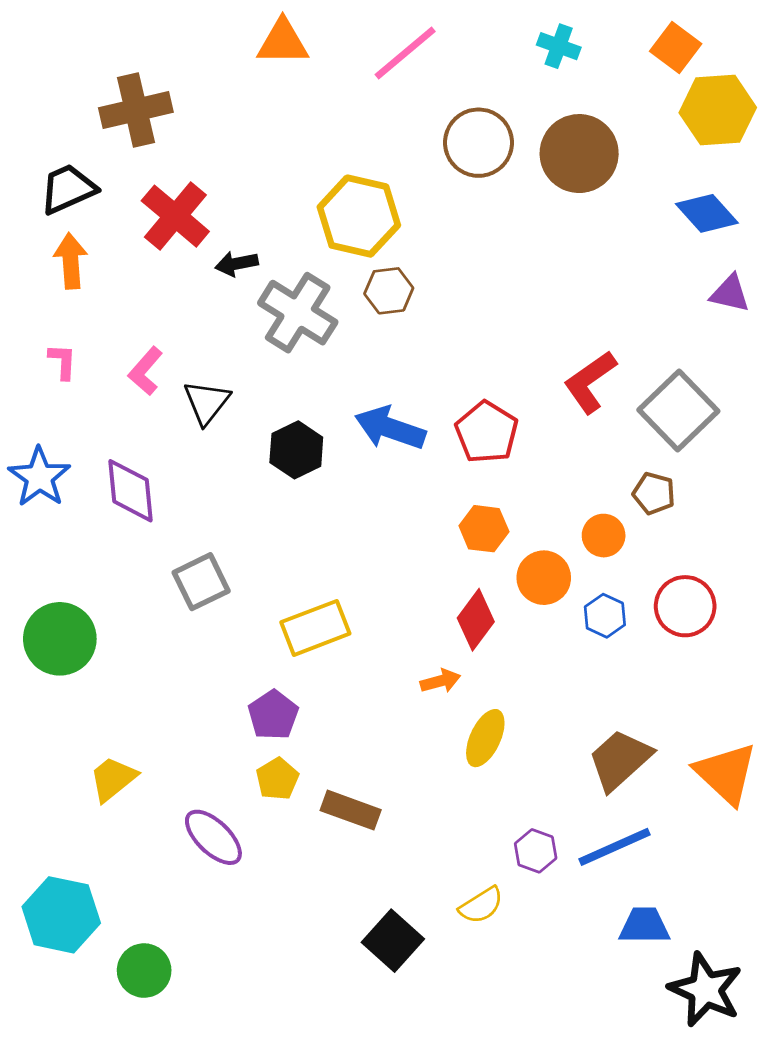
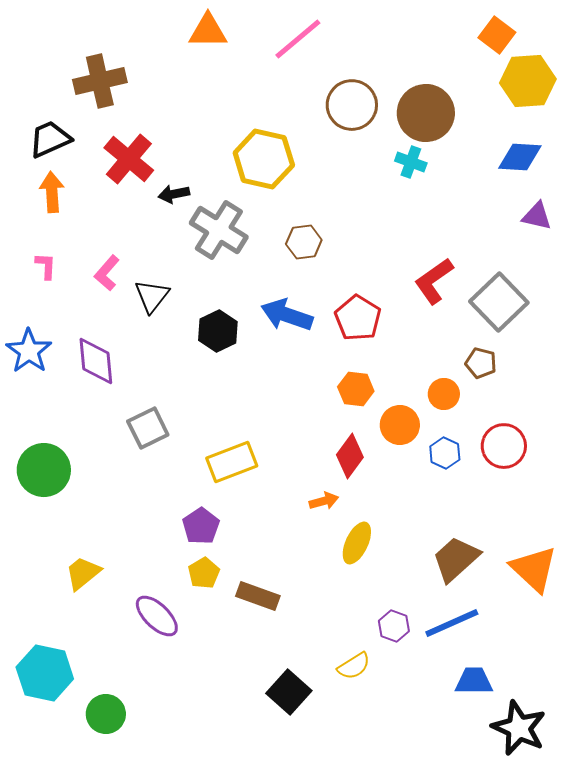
cyan cross: (559, 46) -> (411, 162), moved
blue diamond: (707, 213) -> (520, 157), turned -45
brown hexagon: (389, 291) -> (304, 242), moved

